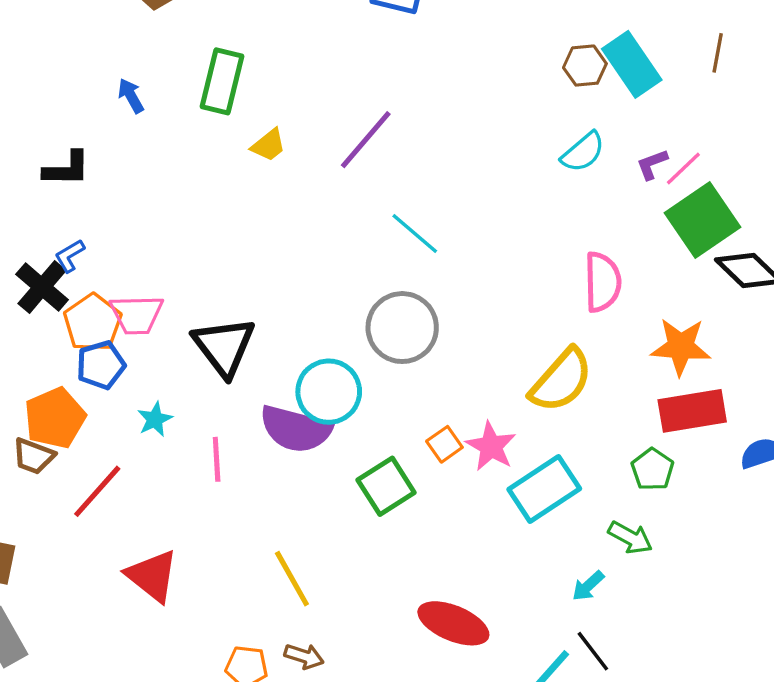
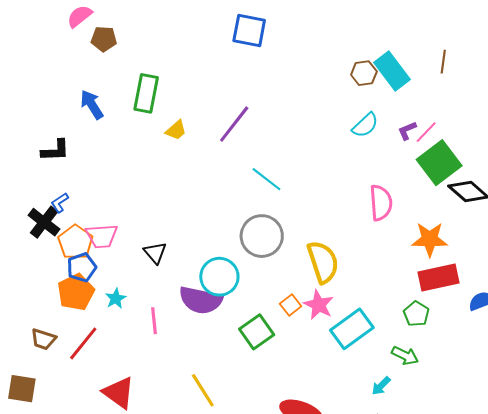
blue arrow: (131, 96) -> (92, 105), size x1.4
black triangle: (224, 347) -> (155, 253), size x0.6
yellow semicircle: (561, 380) -> (323, 262), moved, turned -57
orange pentagon: (55, 418) -> (76, 292), moved
brown trapezoid: (33, 456) -> (43, 339), moved

